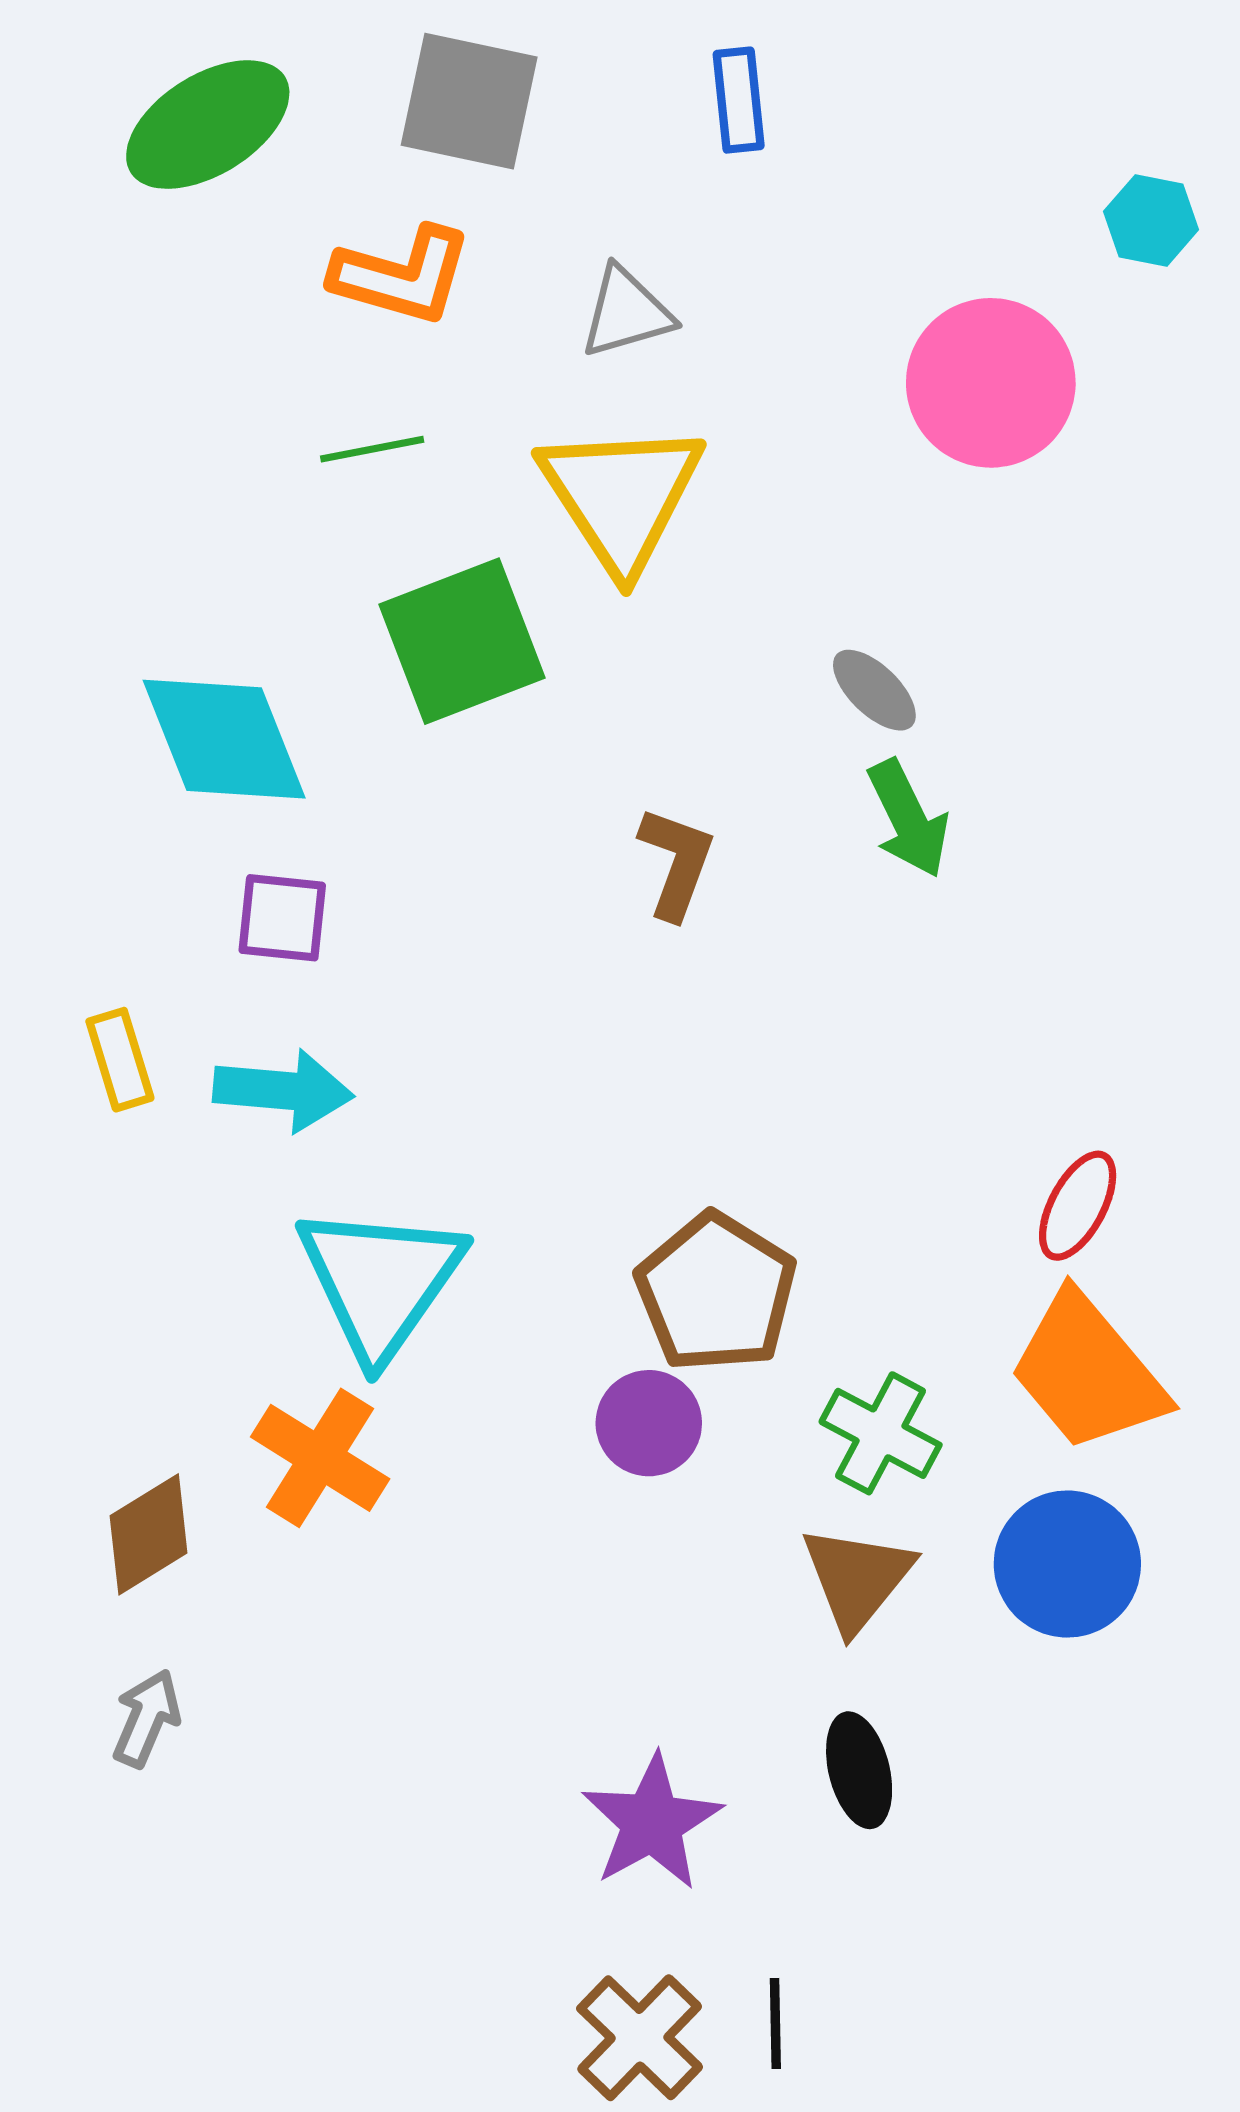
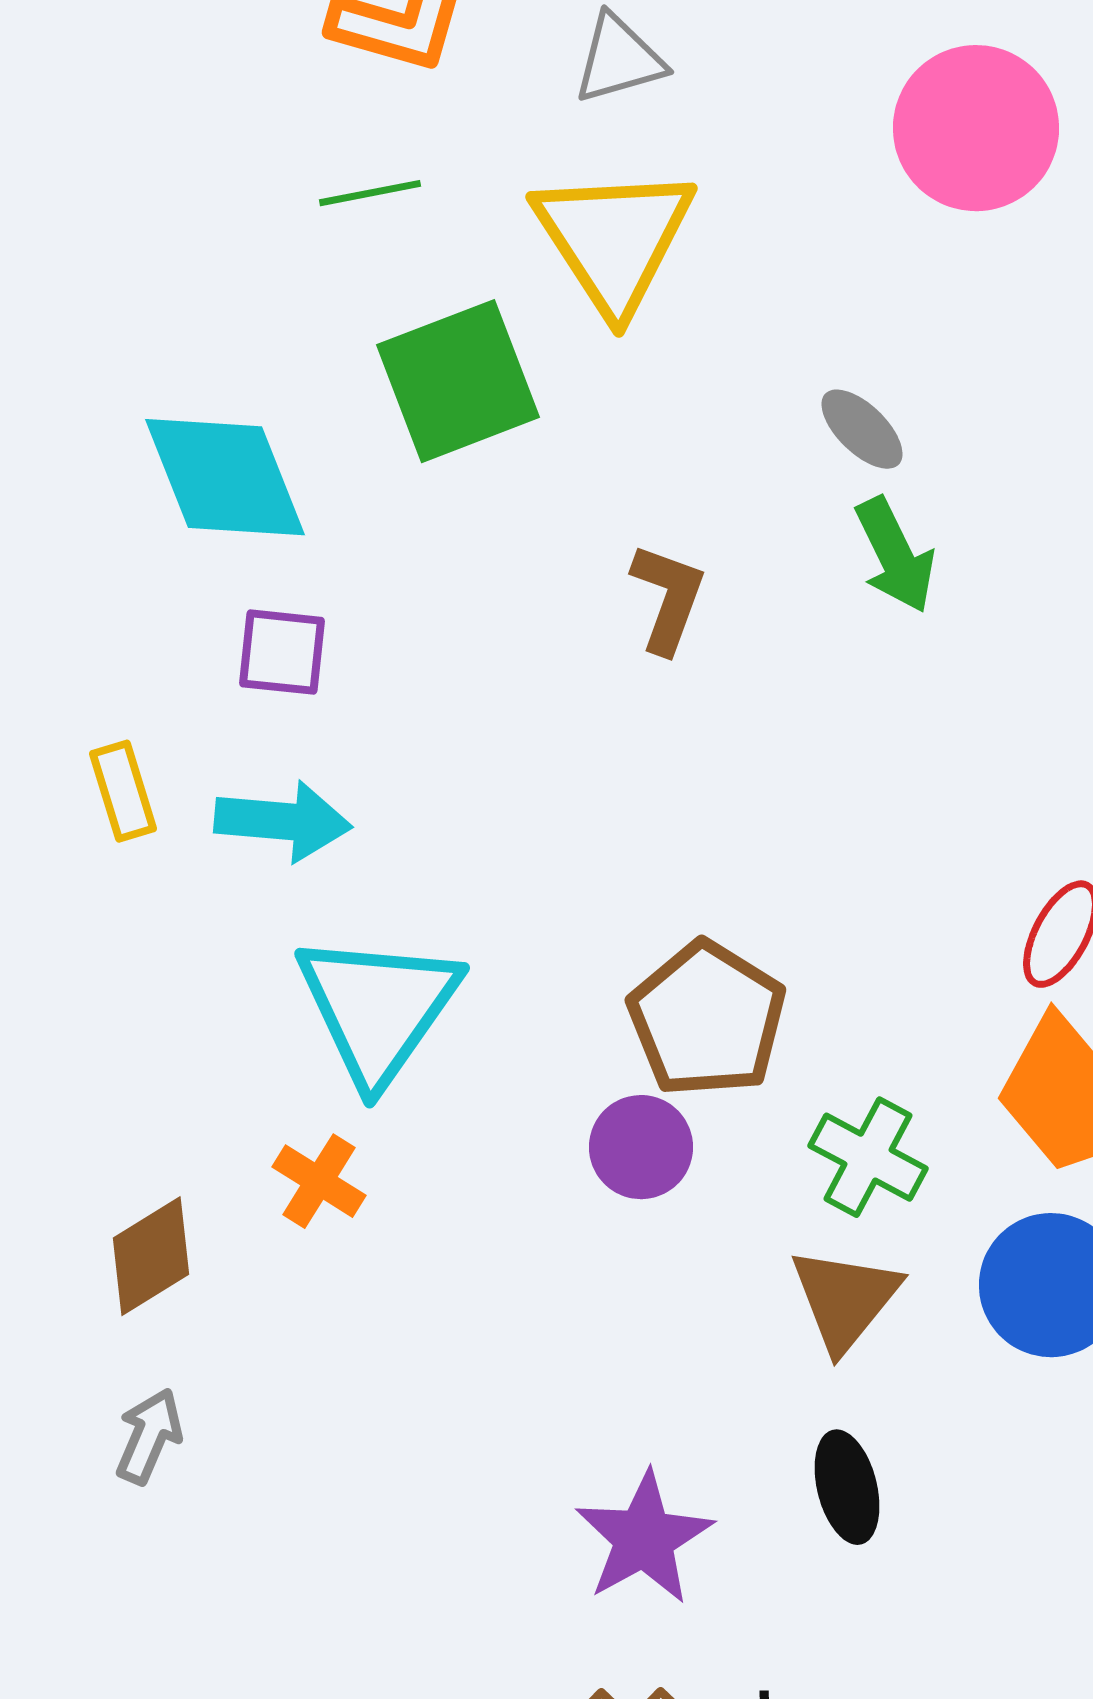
orange cross: (320, 1458) -> (319, 1181), size x0.7

